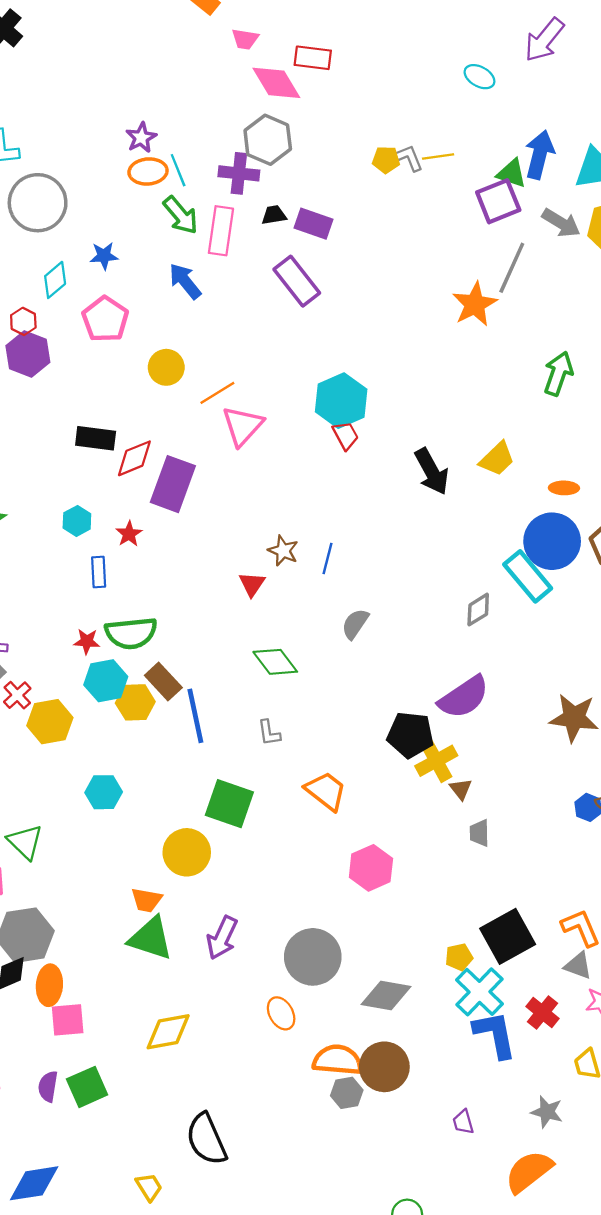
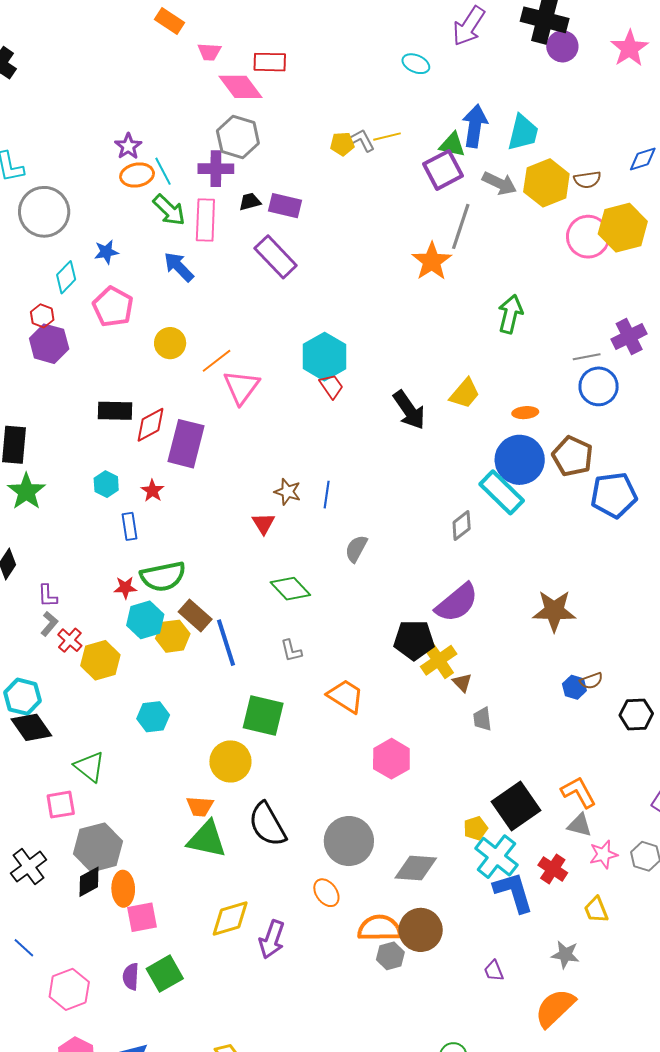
purple arrow: (222, 938) -> (272, 939), moved
black semicircle: (206, 1139) -> (267, 824), moved

